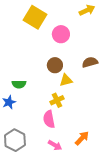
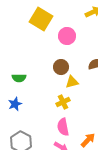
green semicircle: (19, 84) -> (19, 78), moved
pink semicircle: (49, 119) -> (63, 127), moved

